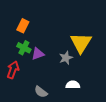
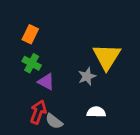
purple triangle: (38, 54) -> (46, 82), moved, turned 48
red arrow: (13, 70) -> (38, 112), moved

